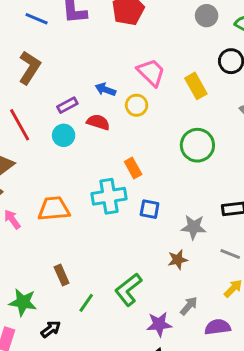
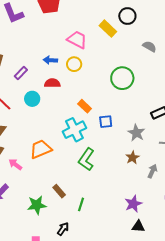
yellow rectangle: (196, 86) -> (108, 29), moved
purple rectangle: (67, 105) -> (21, 73), moved
blue square: (150, 209) -> (106, 122), moved
gray star: (194, 227) -> (136, 133), turned -30
green L-shape: (128, 289) -> (86, 159), moved
green star: (23, 302) -> (37, 205), moved
gray arrow: (189, 306) -> (152, 171), moved

